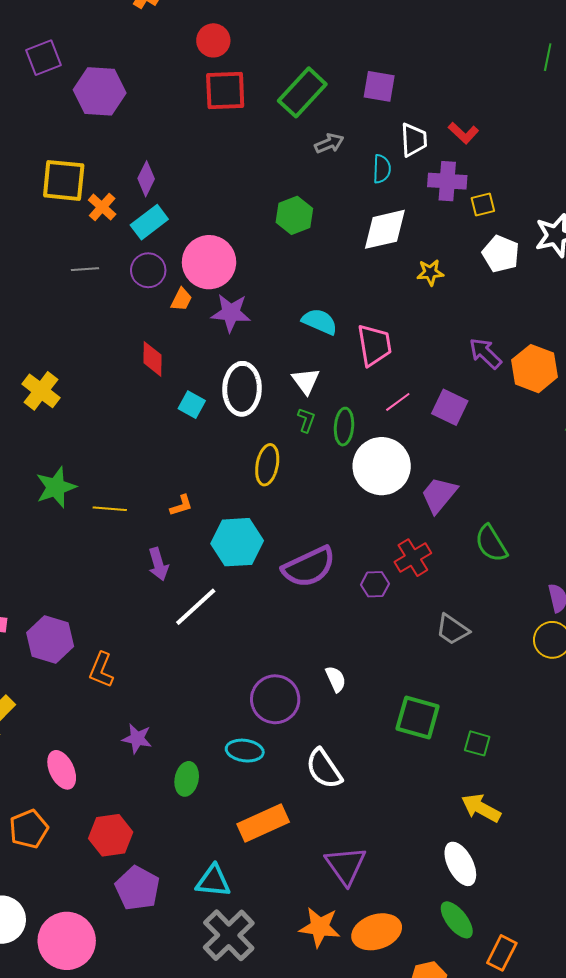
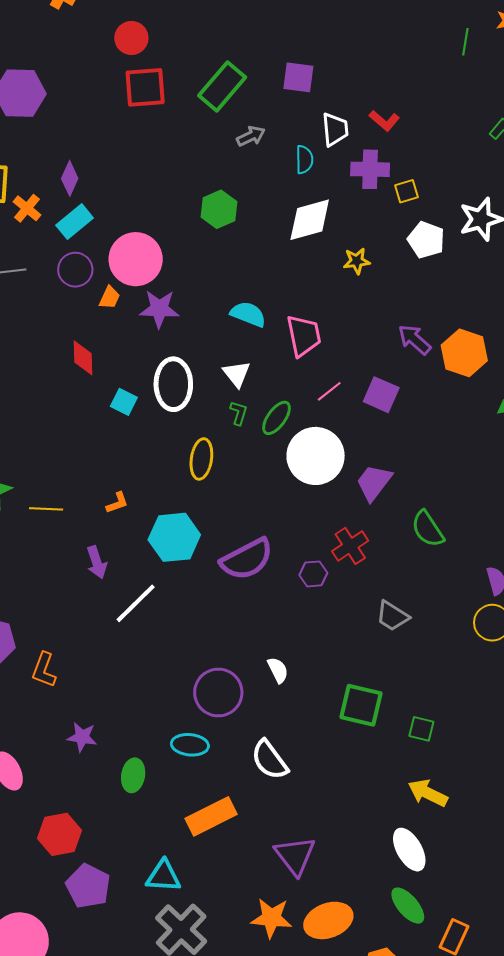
green ellipse: (344, 427) -> (277, 418), turned 33

